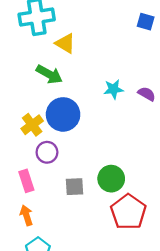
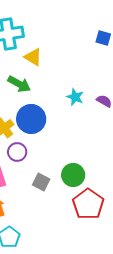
cyan star: (113, 89) -> (75, 97), turned 30
gray square: (74, 187) -> (41, 182), turned 30

